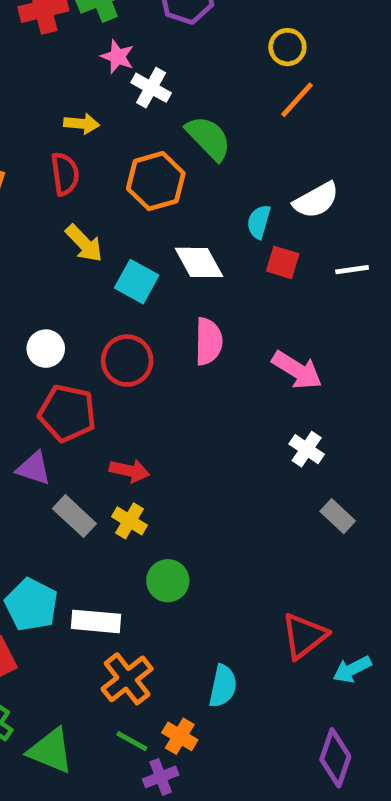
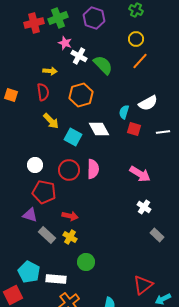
green semicircle: (208, 138) -> (103, 65), moved
pink semicircle: (208, 341) -> (93, 169), moved

